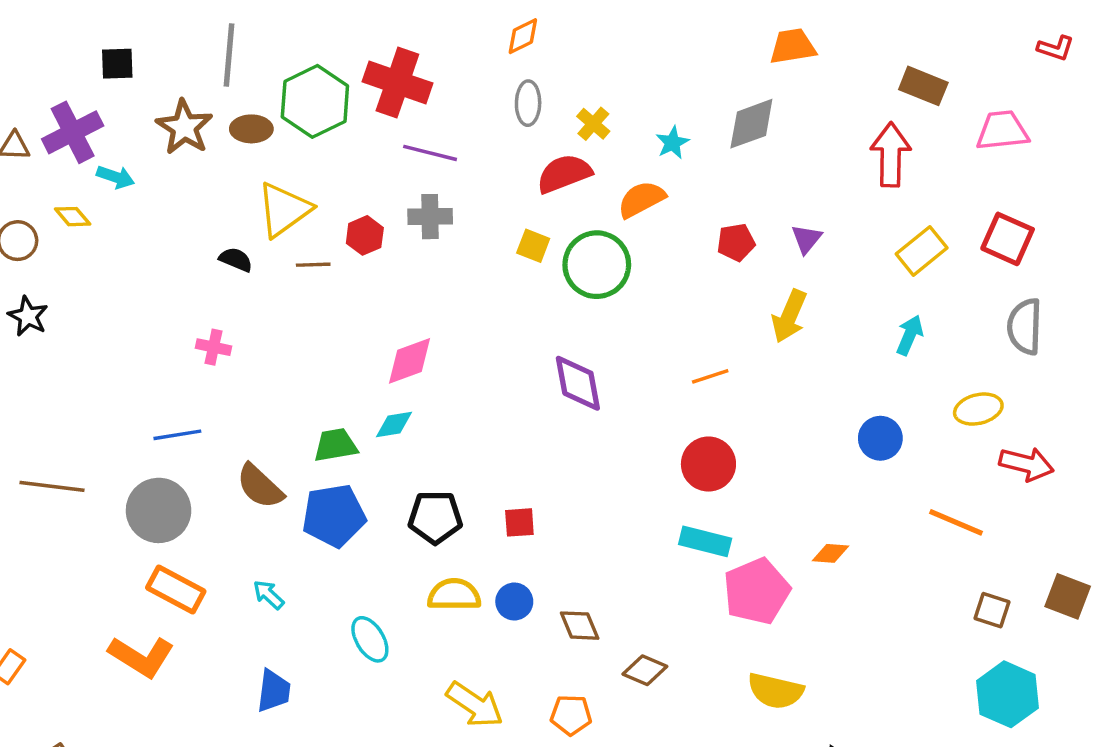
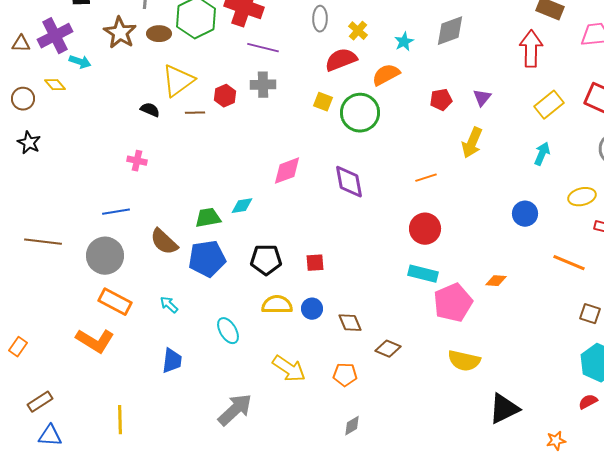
pink diamond: (409, 361) -> (287, 171), moved

